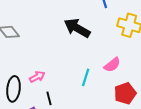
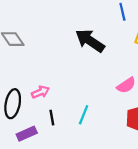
cyan line: (86, 77) -> (84, 115), moved

